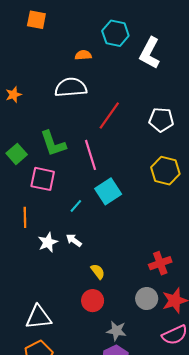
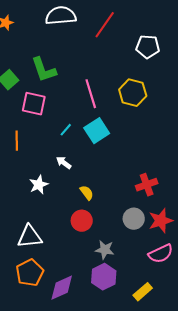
red line: (109, 115) -> (105, 25), moved
pink line: (90, 155) -> (91, 94), moved
yellow hexagon: (165, 171) -> (133, 93), moved
cyan square: (108, 191) -> (97, 131), moved
white star: (48, 242) -> (39, 185), moved

